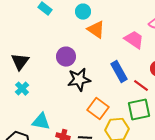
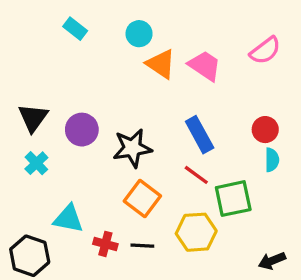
pink trapezoid: (134, 40) -> (205, 66), moved
purple circle: (66, 57) -> (82, 130), moved
red line: (141, 86) -> (196, 175), moved
orange square: (98, 109) -> (142, 199), moved

